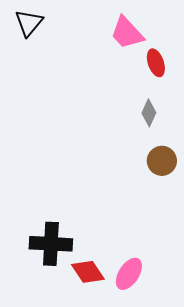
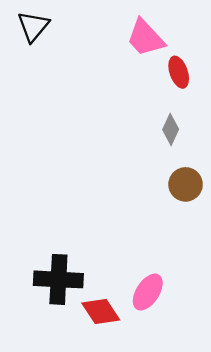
pink ellipse: (129, 274) -> (148, 292), moved

